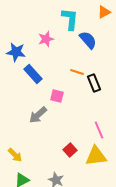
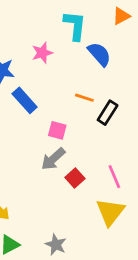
black rectangle: (94, 83) -> (108, 113), turned 54
gray arrow: (38, 115) -> (53, 159), moved
red square: (70, 150) -> (75, 178), moved
yellow triangle: (96, 156) -> (110, 212), turned -45

